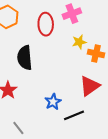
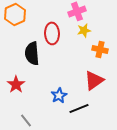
red ellipse: (46, 24) -> (52, 33), moved
yellow star: (79, 42) -> (84, 30), moved

